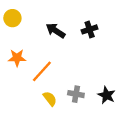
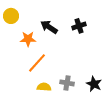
orange star: (17, 58) -> (28, 39), moved
yellow semicircle: (50, 99) -> (44, 87), turned -48

